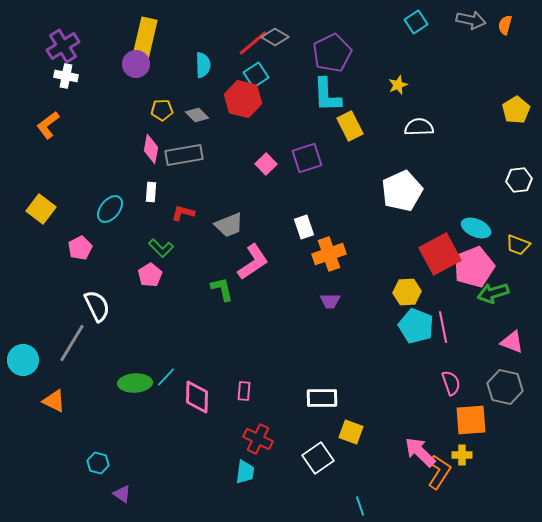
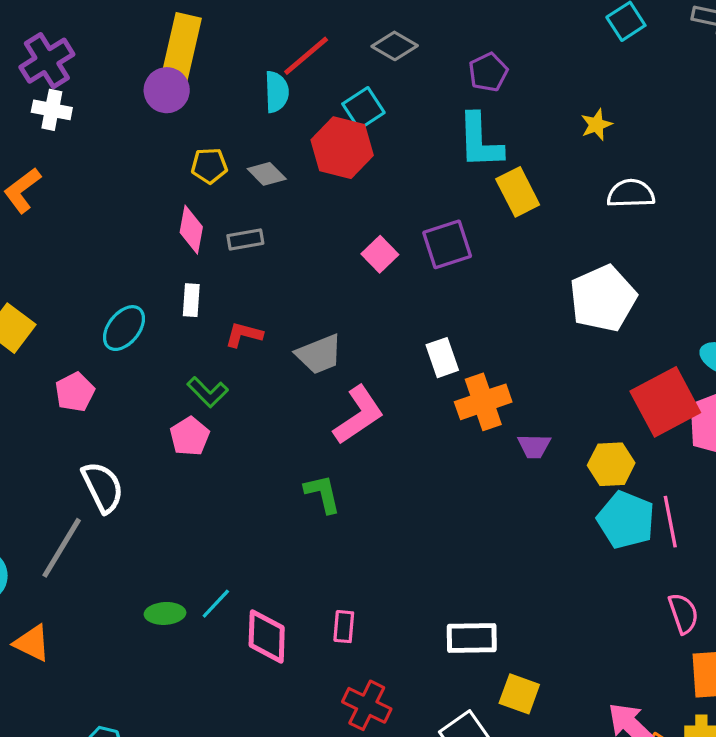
red line: (253, 43) -> (306, 56), moved
purple pentagon: (332, 53) -> (488, 72), size x0.6
gray rectangle: (184, 155) -> (245, 239), size x0.6
green L-shape: (222, 289) -> (322, 494), moved
purple trapezoid: (330, 301) -> (534, 446), moved
green ellipse: (135, 383) -> (165, 613), size x0.7

